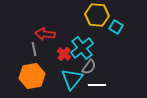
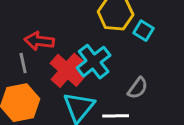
red cross: (64, 54) -> (67, 70), size x1.6
gray semicircle: (89, 67) -> (138, 88), moved

